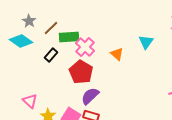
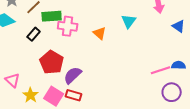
pink cross: (85, 47) -> (68, 26), turned -36
red pentagon: (81, 72) -> (52, 62), moved

